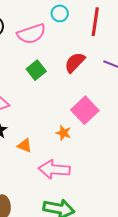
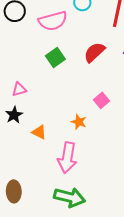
pink square: (85, 110) -> (102, 100), size x0.6
pink arrow: (54, 169) -> (67, 158), turned -88

